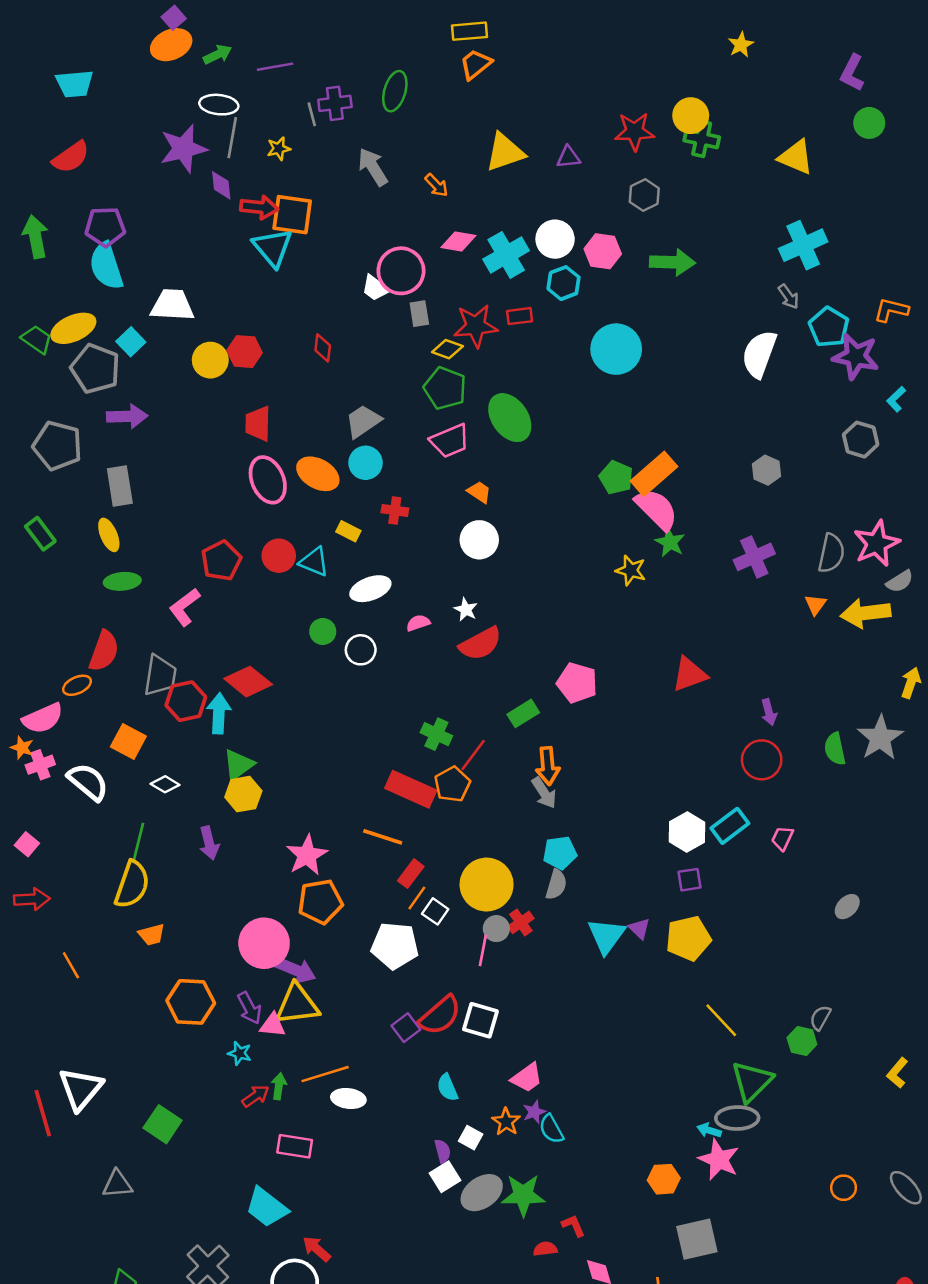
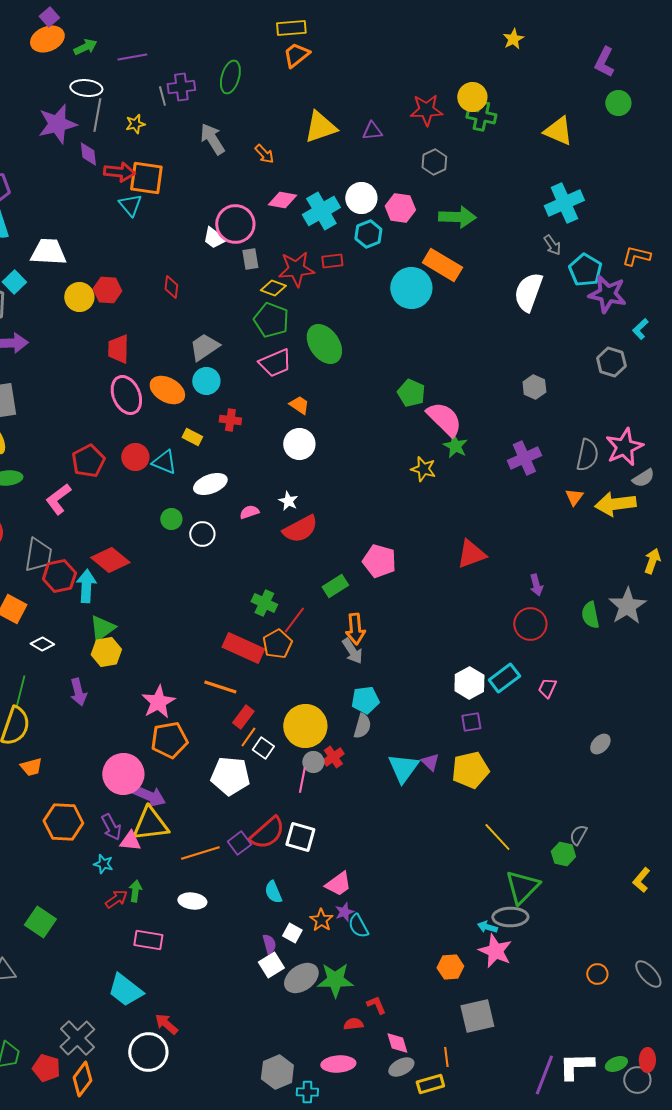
cyan triangle: (273, 248) -> (130, 205), size x0.7
orange rectangle: (654, 474) -> (442, 265), moved, turned 72
orange line: (325, 1074) -> (200, 853), moved

